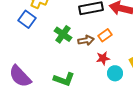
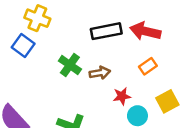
orange rectangle: (105, 35) -> (148, 66), moved

